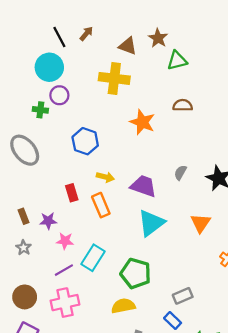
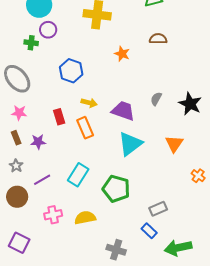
orange star: (142, 122) -> (122, 54), size x0.7
pink star: (65, 241) -> (19, 113), moved
purple line: (64, 270) -> (42, 180), moved
brown circle: (25, 297) -> (17, 197), moved
pink cross: (65, 303) -> (53, 215), size x0.7
yellow semicircle: (123, 306) -> (85, 218), moved

